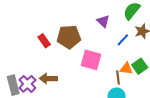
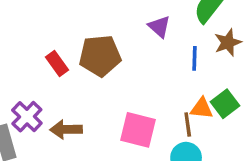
blue line: (123, 40) -> (195, 58), turned -40
pink square: (91, 60) -> (138, 130), moved
purple cross: (27, 84) -> (27, 117), moved

